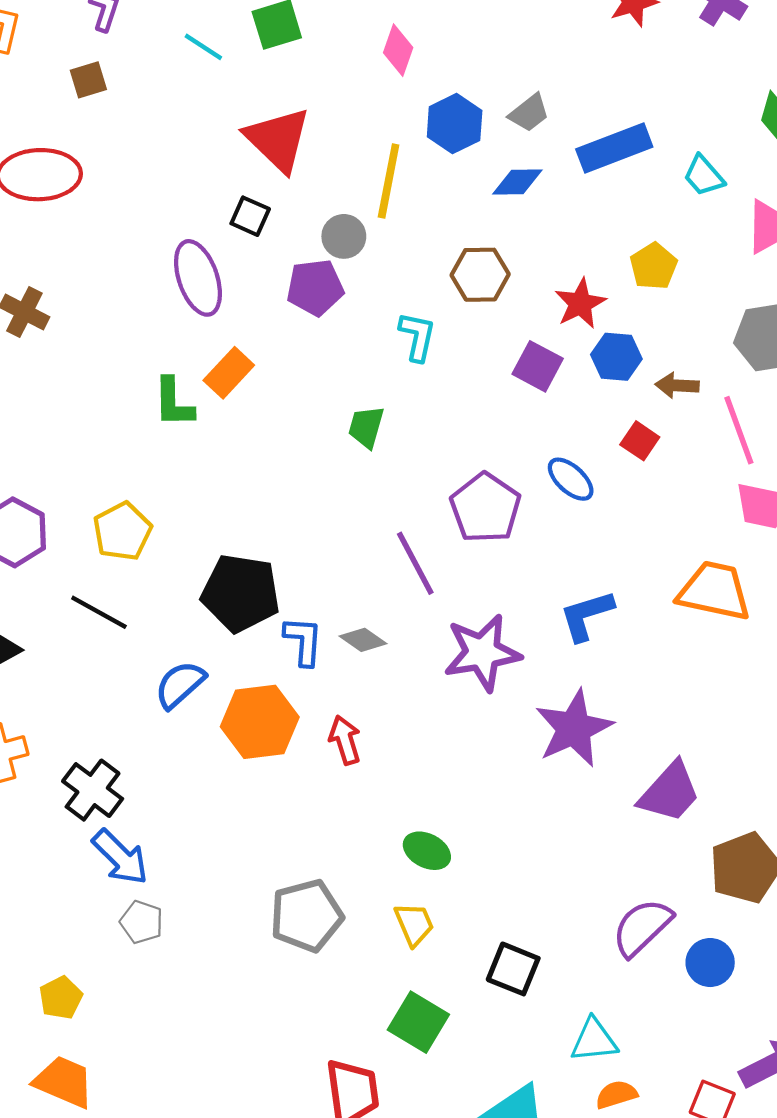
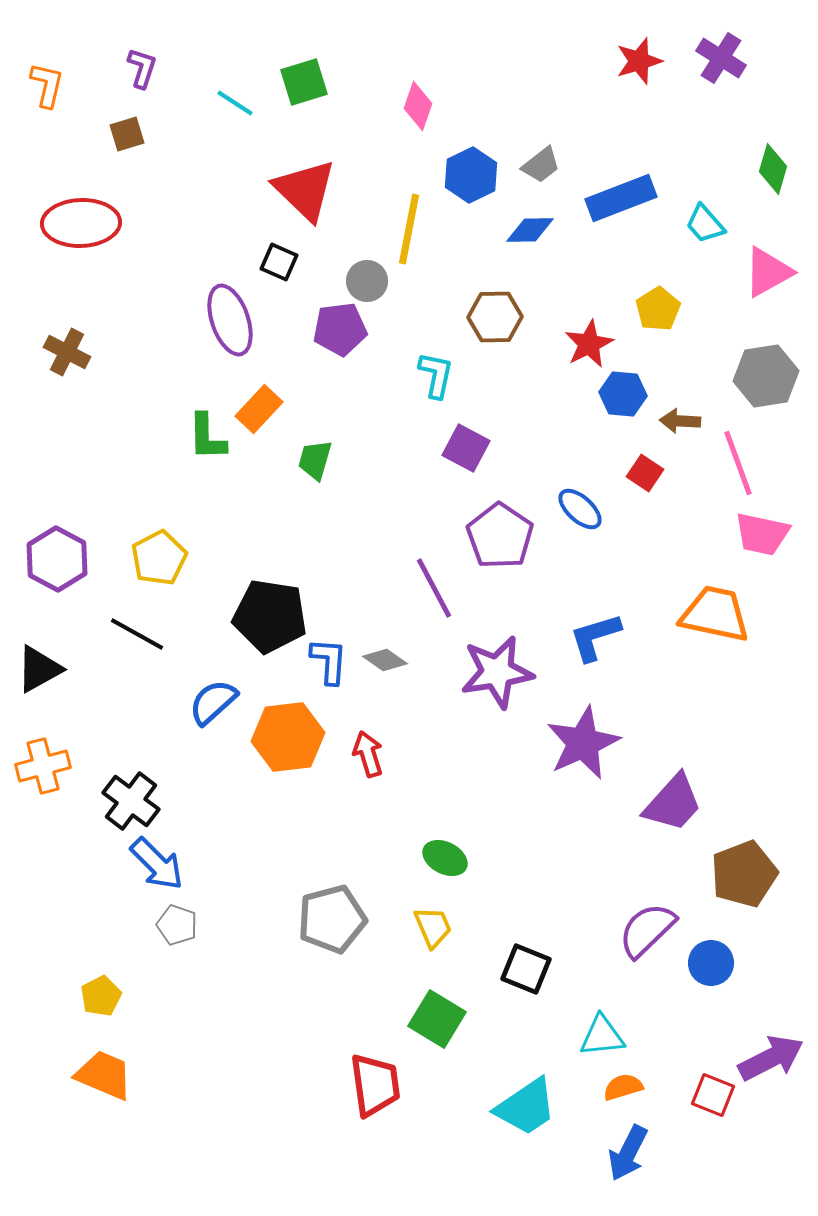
purple square: (538, 366) -> (466, 448), moved
green trapezoid: (366, 427) -> (315, 460), moved

